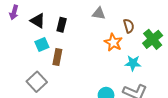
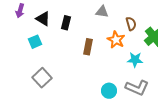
cyan square: (42, 44) -> (35, 42), moved
brown rectangle: (57, 57) -> (88, 47), moved

